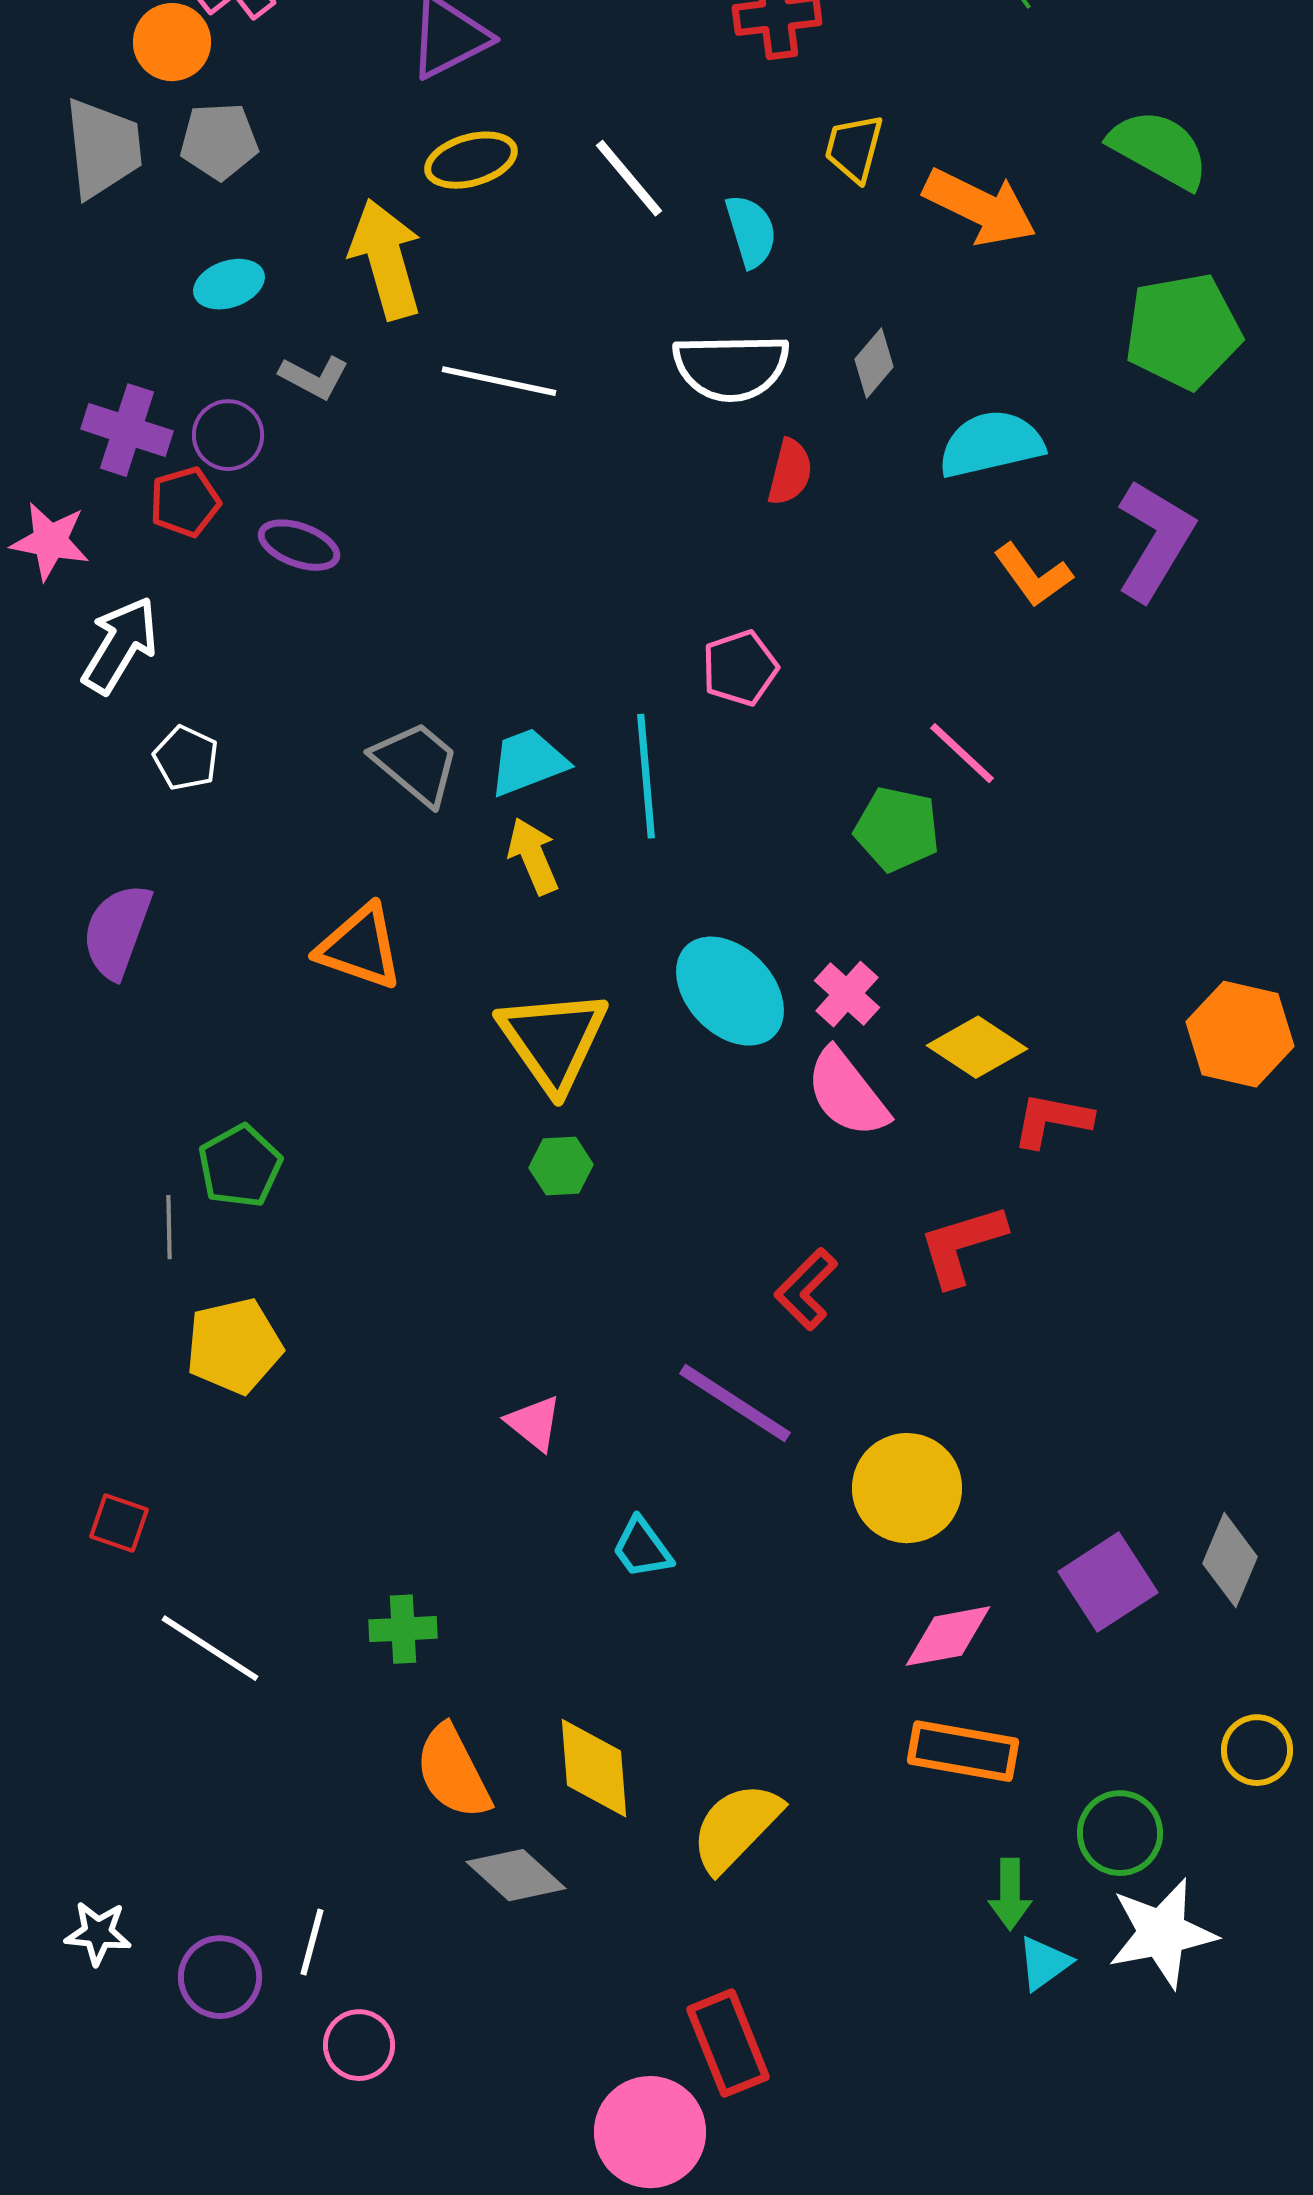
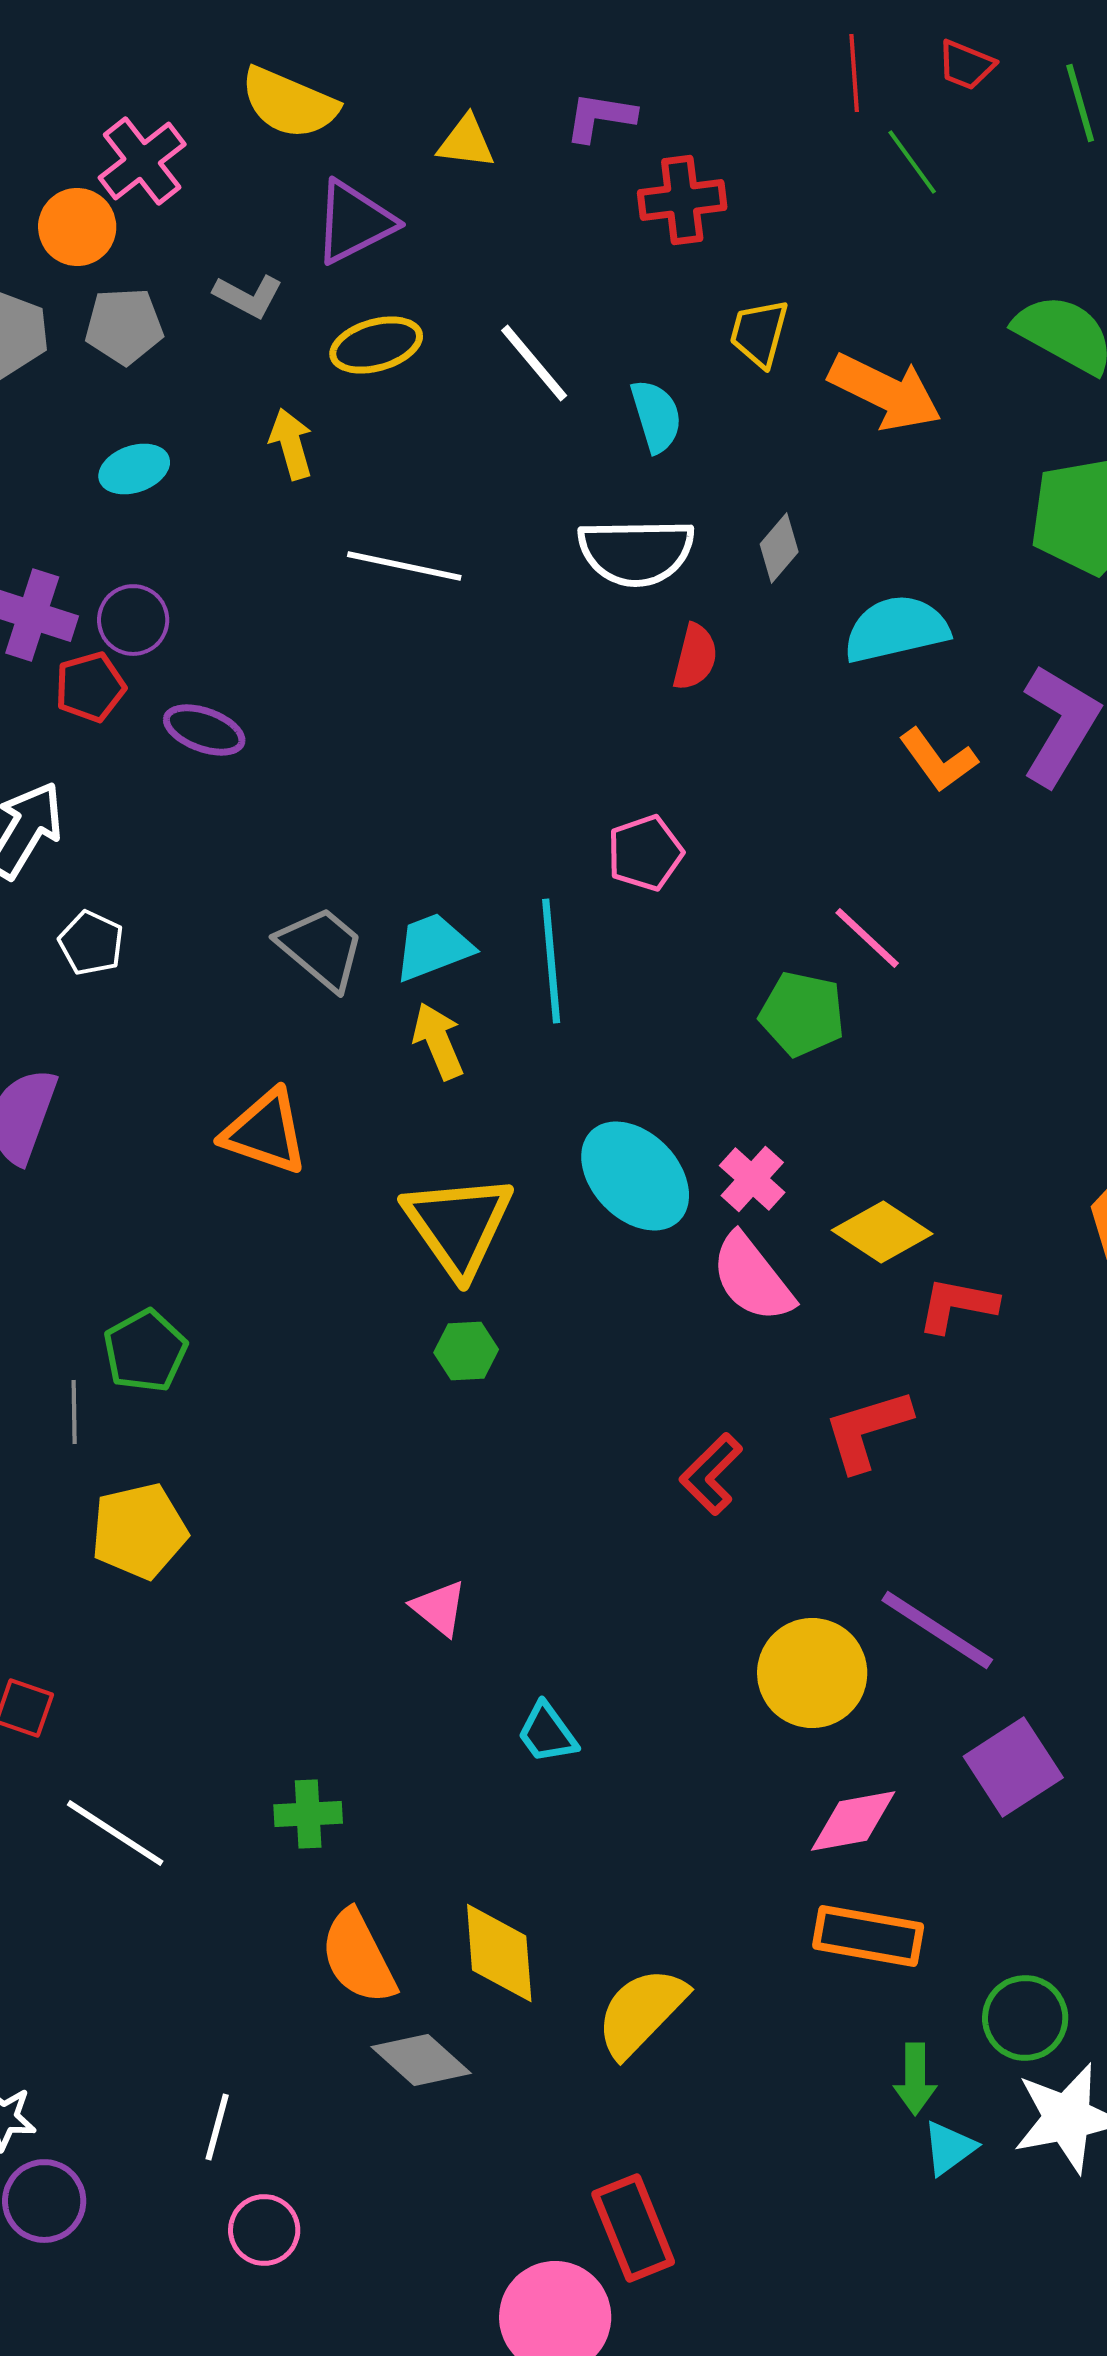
yellow arrow: (386, 259) -> (291, 444), size x0.6
gray L-shape: (314, 377) -> (248, 296), moved
purple line: (735, 1403) -> (937, 1630), moved
purple circle: (220, 1977) -> (44, 2201), moved

